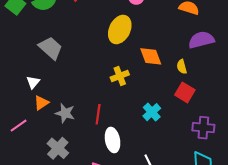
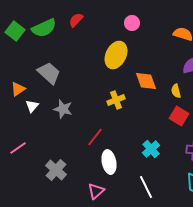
orange triangle: (41, 103) -> (18, 89), moved
cyan cross: (152, 112) -> (151, 149), moved
gray star: (65, 113) -> (63, 109), moved
red line: (98, 114) -> (95, 137), turned 30

